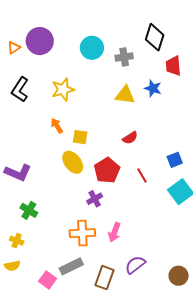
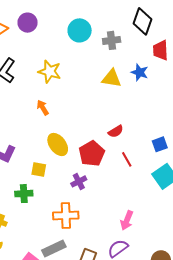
purple circle: (40, 41) -> (28, 23), size x0.7
yellow star: (63, 89) -> (50, 72), turned 30
yellow square: (80, 137) -> (39, 170), moved
red semicircle: (130, 138) -> (116, 131), moved
green cross: (29, 210) -> (24, 194), moved, turned -36
pink arrow: (114, 232) -> (127, 220), moved

